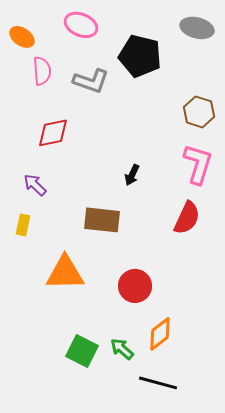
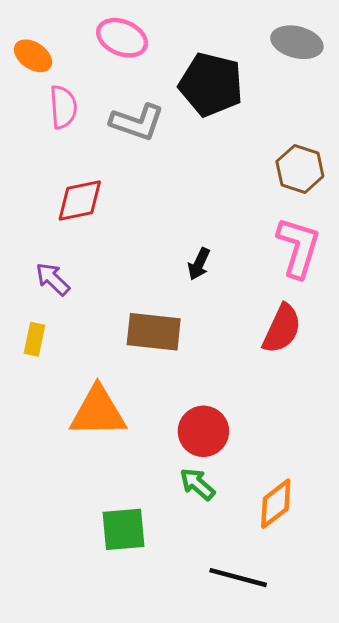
orange diamond: (160, 334) -> (276, 504), moved
green arrow: (122, 349) -> (197, 484), moved
green square: (82, 351) -> (124, 529), turned -32

